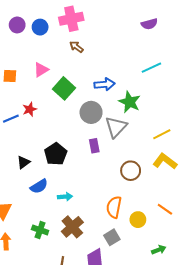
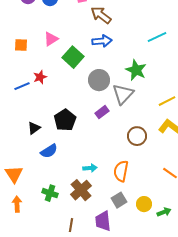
brown arrow: (76, 47) -> (101, 15), moved, size x1.5
blue arrow: (105, 84) -> (102, 41), moved
purple rectangle: (94, 146) -> (102, 112), turned 64
cyan arrow: (65, 197) -> (90, 168), moved
yellow circle: (138, 220) -> (144, 204), moved

